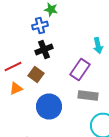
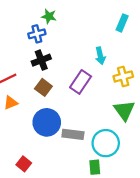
brown square: (36, 74) -> (43, 87), moved
gray rectangle: (88, 96) -> (73, 134), moved

